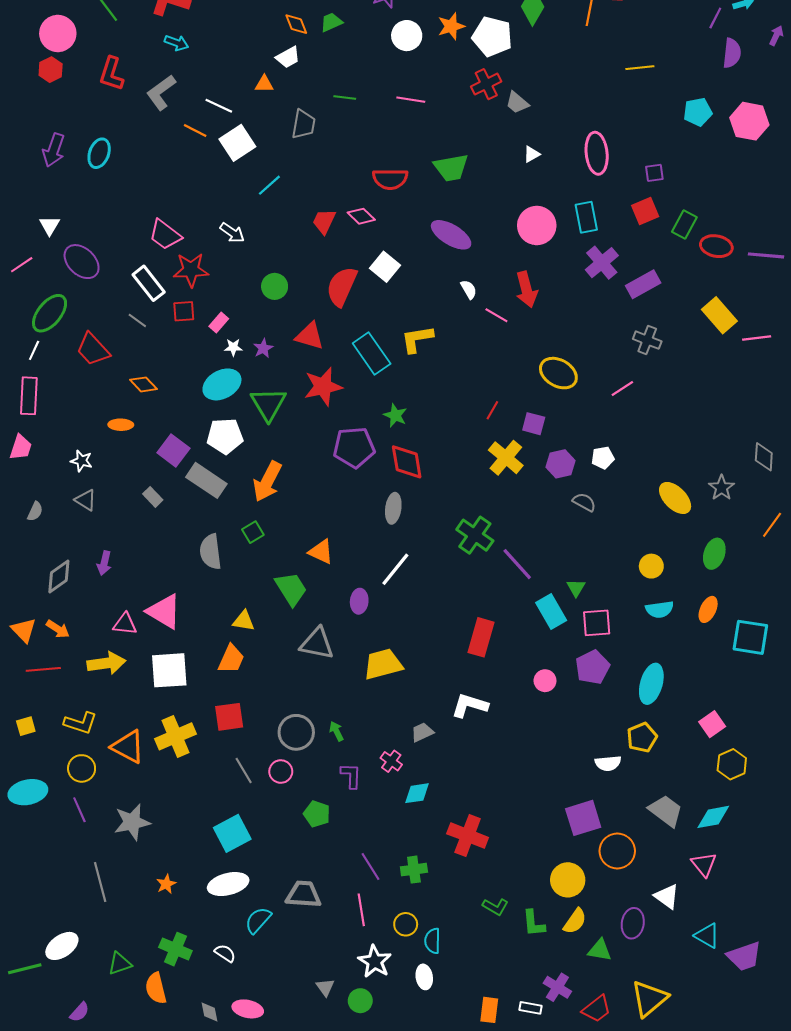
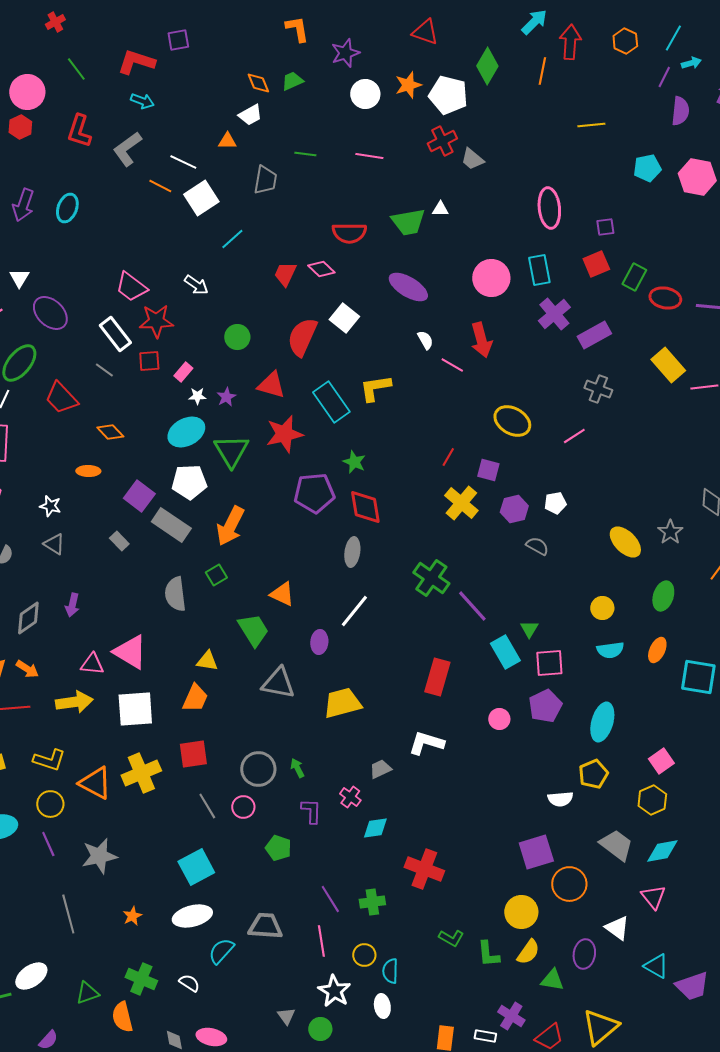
white triangle: (532, 154) -> (440, 209), moved, turned 30
yellow hexagon: (732, 764) -> (652, 800), moved

